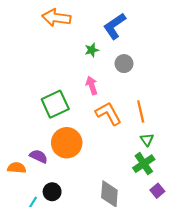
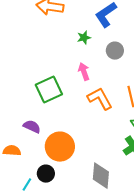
orange circle: (67, 143) -> (60, 147), moved
purple semicircle: (39, 156) -> (32, 127), moved

